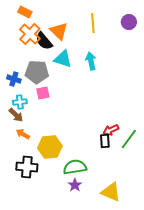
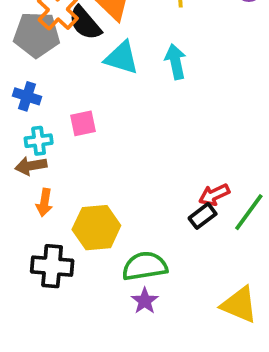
gray pentagon: (37, 72) -> (37, 35), moved
brown arrow: (16, 115) -> (31, 166), turned 126
orange arrow: (23, 134) -> (44, 202), turned -112
black rectangle: (105, 141) -> (203, 216), turned 56
yellow triangle: (111, 192) -> (239, 305), moved

